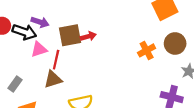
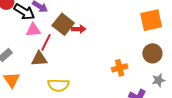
brown square: (70, 35) -> (63, 24), turned 35
orange cross: (147, 50) -> (120, 68), moved

